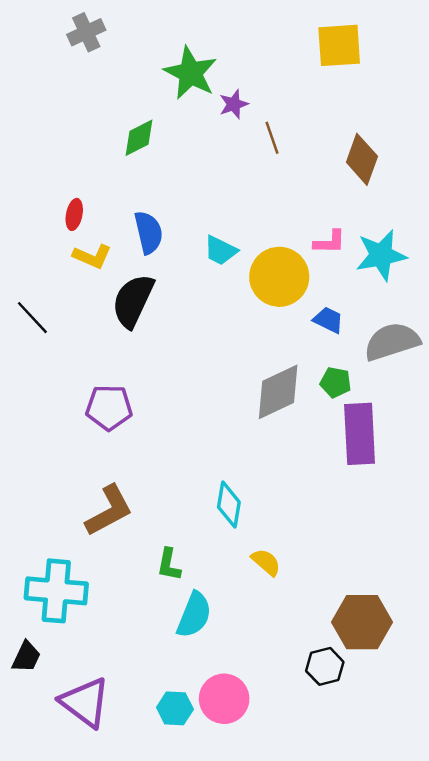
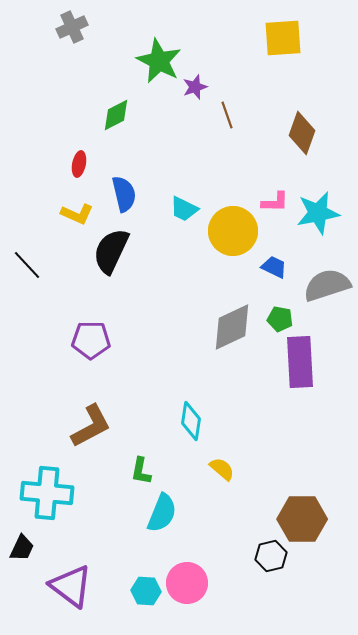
red ellipse: (74, 214) -> (79, 164), moved

